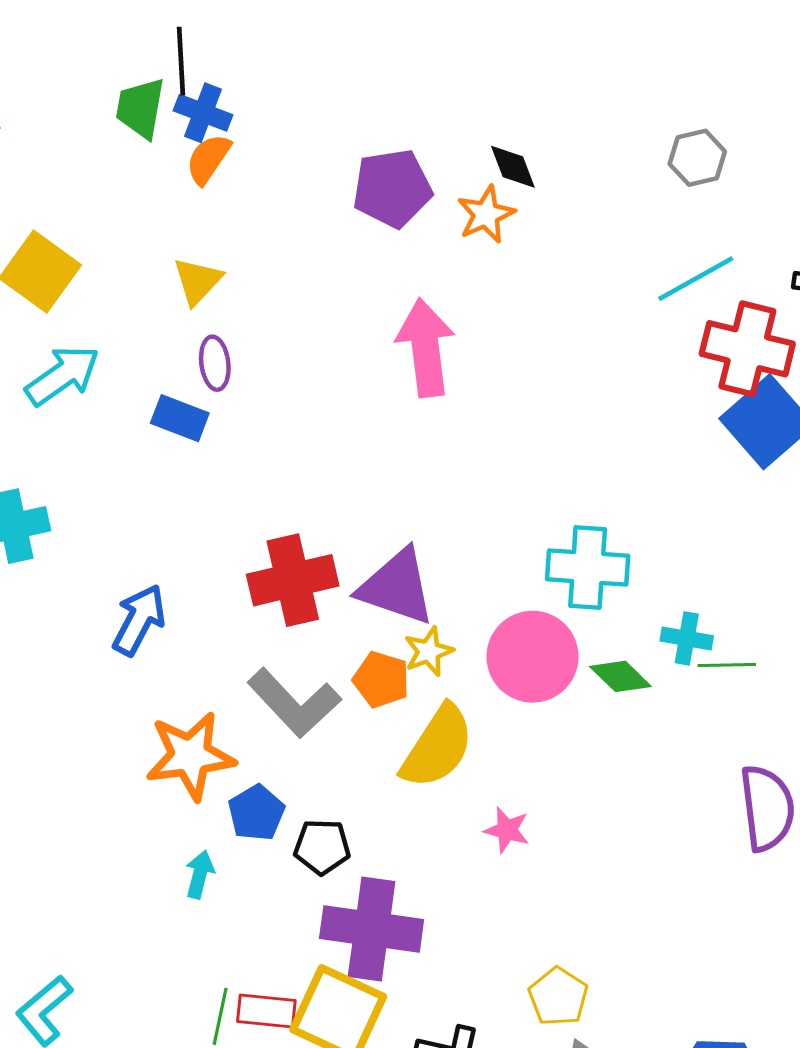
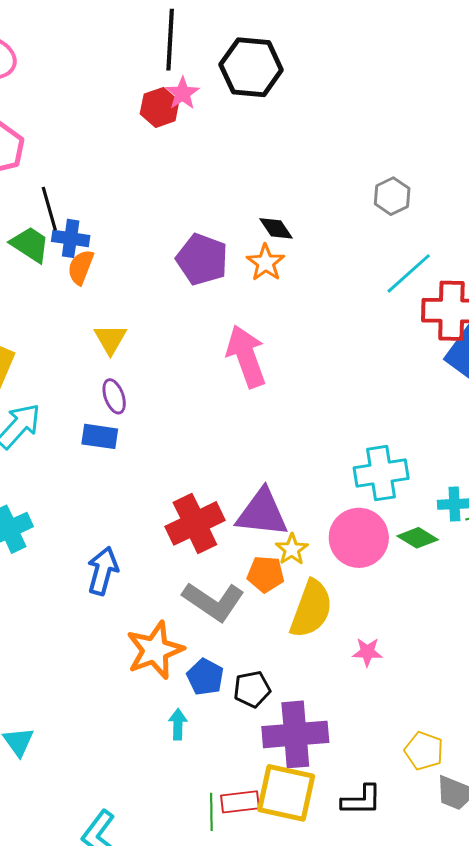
green trapezoid: (140, 108) -> (30, 244), turned 126
purple pentagon: (392, 188) -> (202, 259), turned -30
yellow triangle: (198, 281) -> (110, 339), moved

